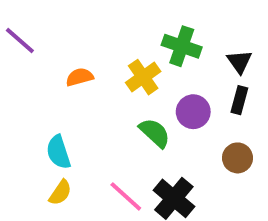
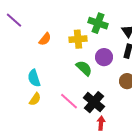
orange semicircle: (80, 77) -> (45, 39), turned 144
yellow cross: (143, 77) -> (78, 39), turned 30

